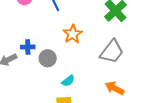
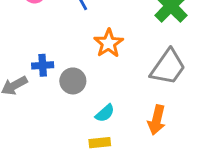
orange arrow: (115, 88) -> (157, 120), moved, turned -102

